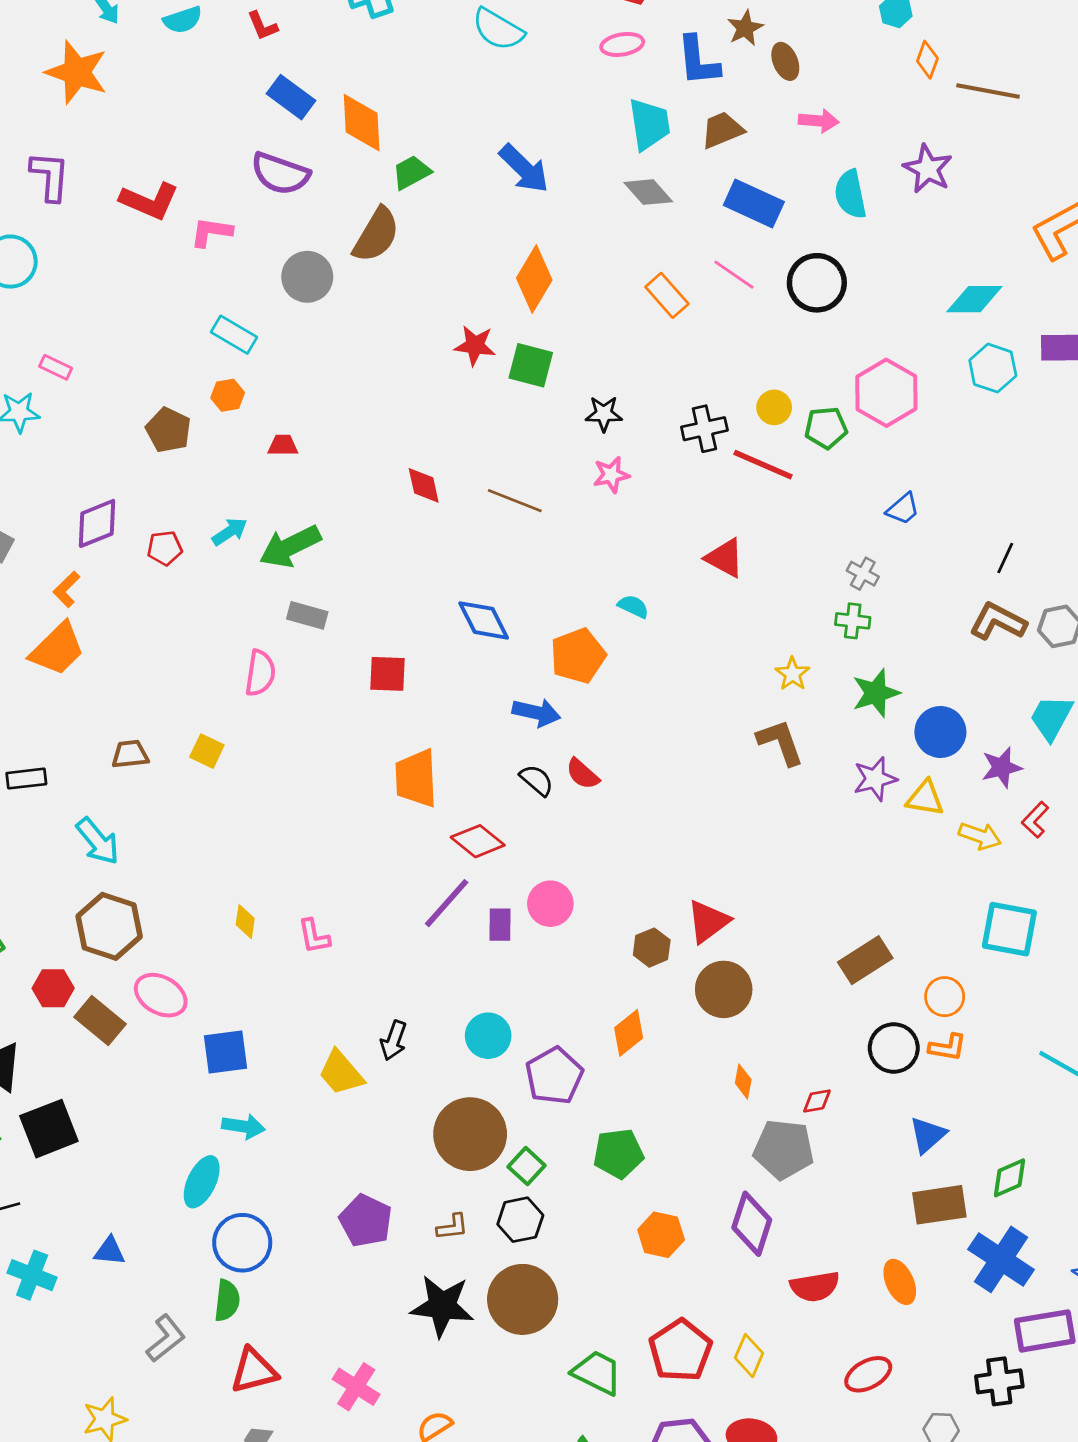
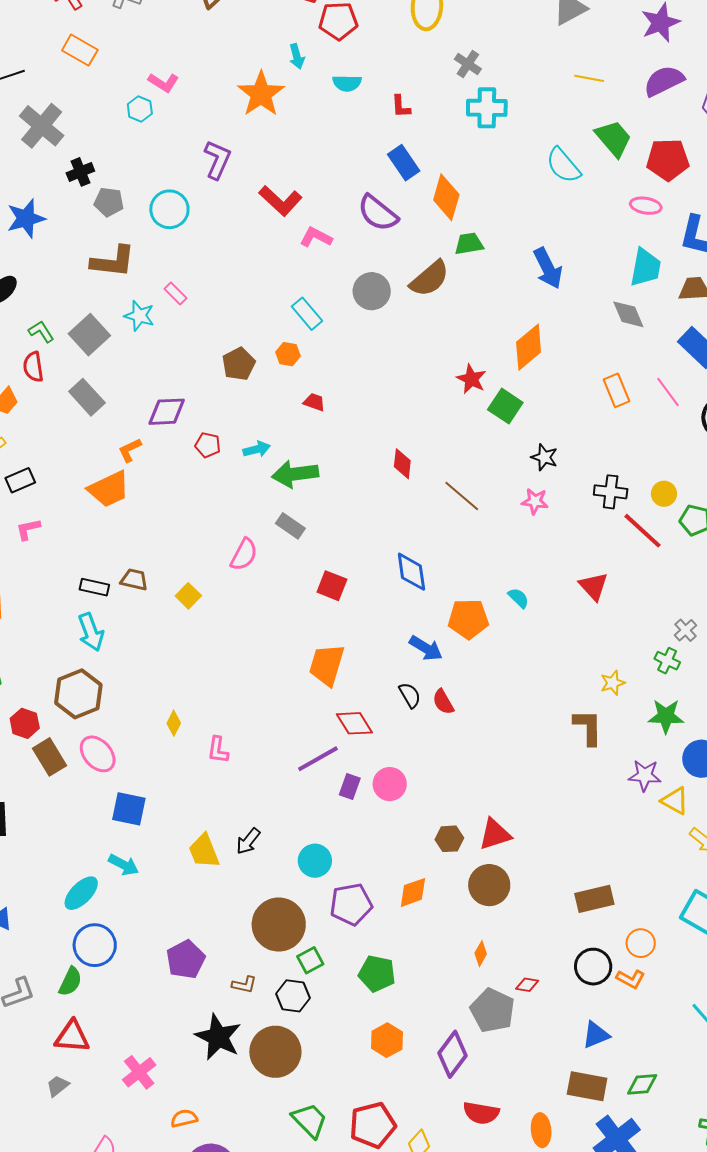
black rectangle: (26, 779) -> (94, 587), moved

